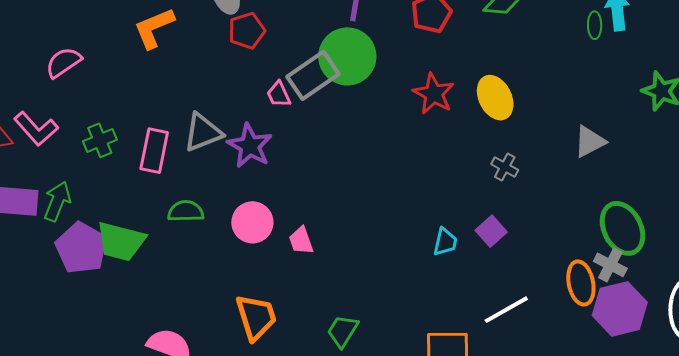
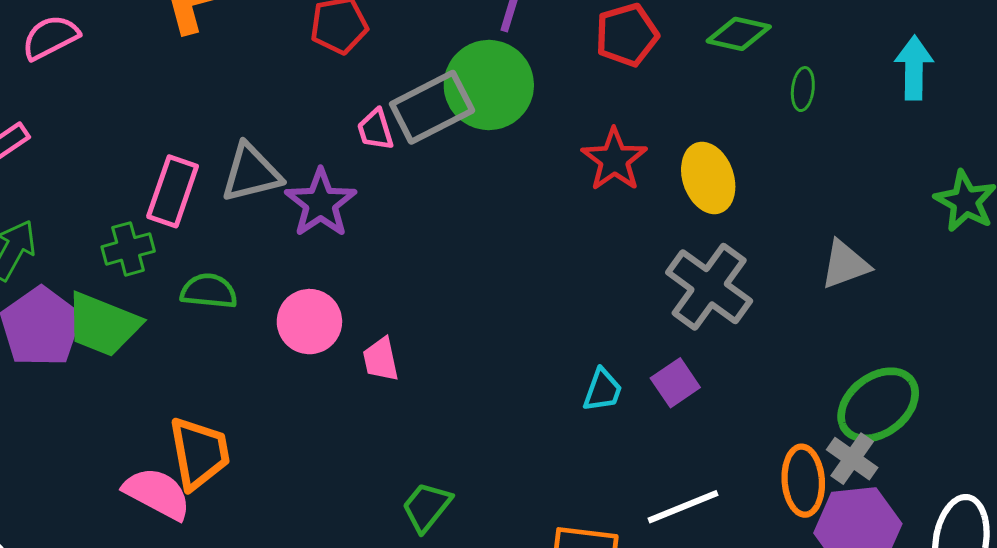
green ellipse: (595, 25) -> (803, 89), moved
green cross: (100, 140) -> (128, 249), moved
gray cross: (505, 167) -> (709, 287), size x2.0
green ellipse: (622, 228) -> (878, 405), turned 72
orange trapezoid: (256, 317) -> (199, 453), moved

